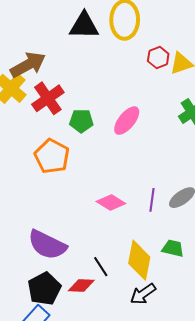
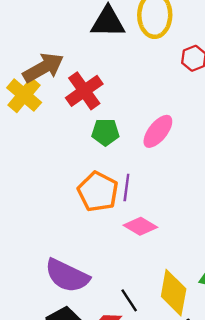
red cross: (48, 98) -> (84, 91), moved
orange pentagon: (52, 156) -> (98, 192), moved
purple line: (152, 200) -> (126, 187), moved

